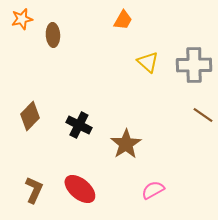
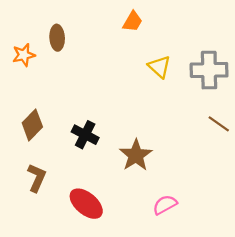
orange star: (22, 19) -> (24, 55), moved
brown L-shape: (34, 190) -> (37, 178), moved

